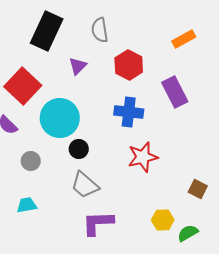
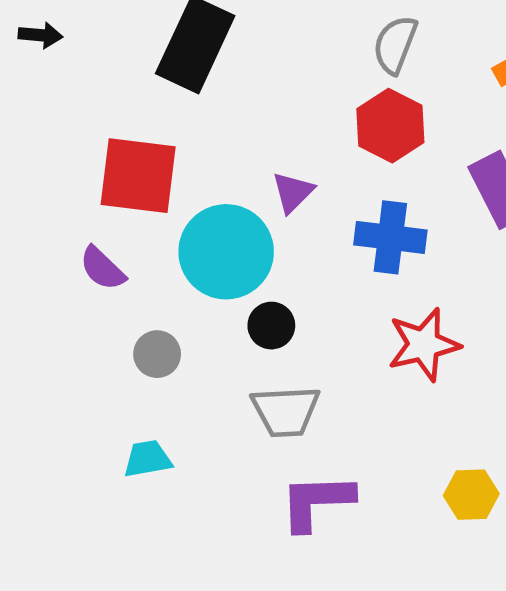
gray semicircle: (100, 30) -> (395, 45), moved, turned 30
purple triangle: (78, 66) -> (293, 192), moved
red square: (23, 86) -> (138, 176), turned -36
gray trapezoid: (85, 185) -> (286, 411), turned -44

